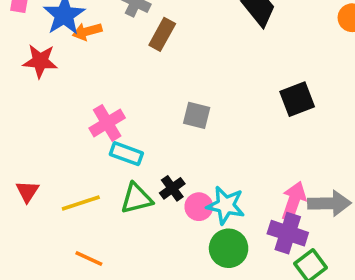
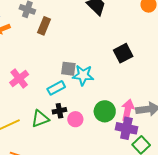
cyan rectangle: (126, 154) -> (56, 88), moved, turned -42
black cross: (172, 188) -> (59, 111), turned 32
cyan star: (226, 205) -> (83, 75), moved
green circle: (229, 248) -> (105, 111), moved

